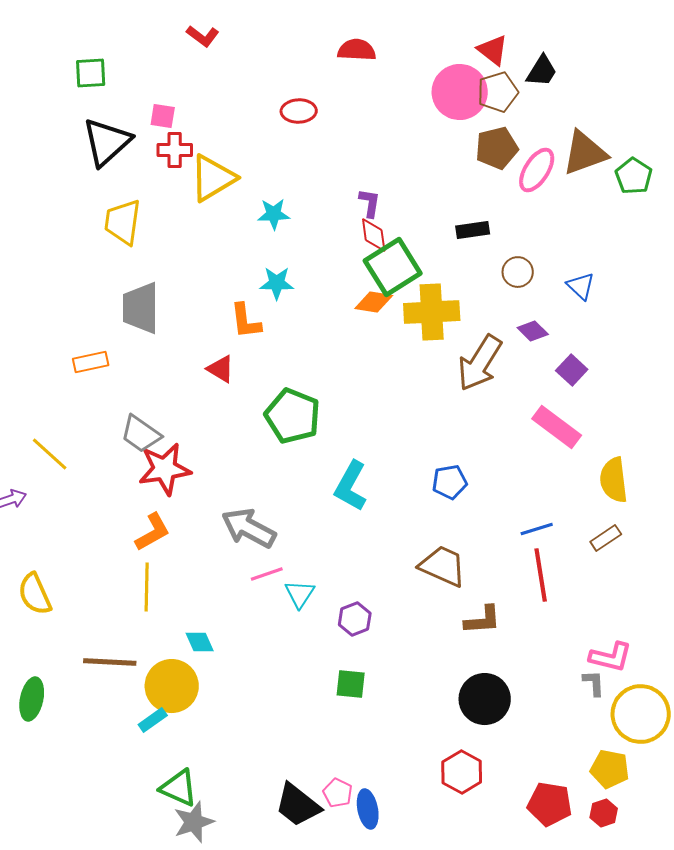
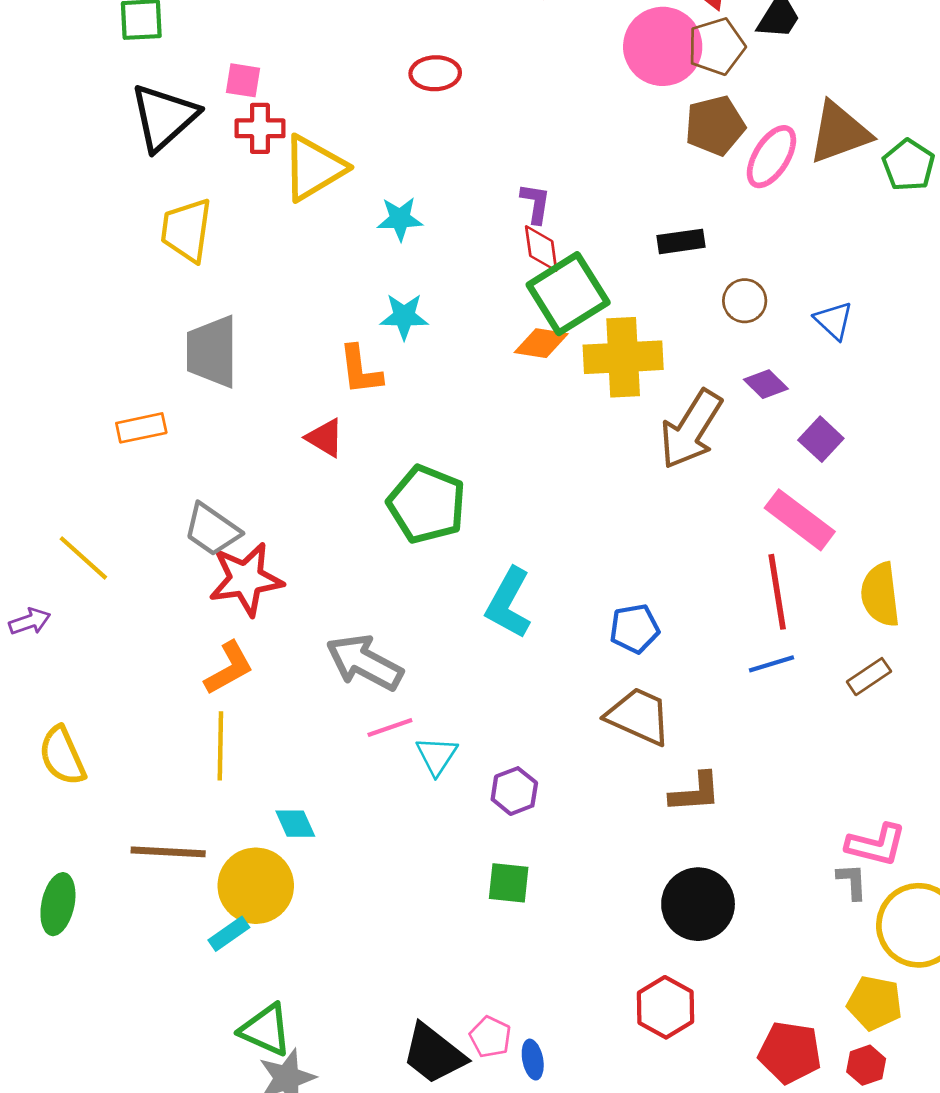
blue pentagon: (450, 482) -> (634, 629), moved
red line: (541, 575) -> (777, 592), moved
blue ellipse: (368, 809) -> (533, 1060), size x0.7

